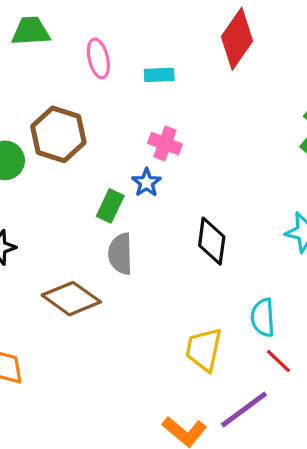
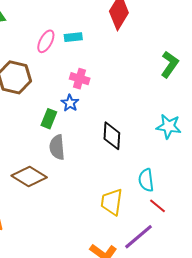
pink ellipse: (98, 58) -> (46, 41), moved, turned 45

